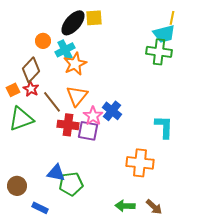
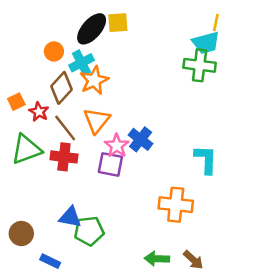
brown diamond: (31, 70) -> (61, 88), moved
orange square: (13, 90) -> (16, 102), moved
red cross: (68, 125) -> (64, 157), moved

